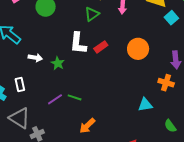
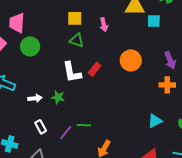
green triangle: (92, 14) -> (77, 40), turned -49
cyan square: (171, 18) -> (154, 21), turned -32
white rectangle: (20, 85) -> (41, 127), moved
cyan triangle: (145, 105) -> (155, 121), moved

